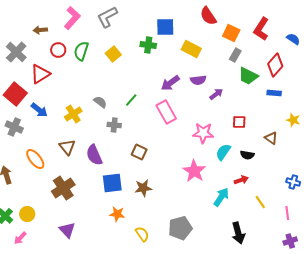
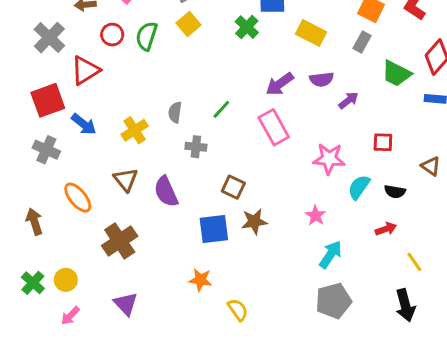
green cross: (148, 45) -> (247, 27), turned 35
yellow square: (113, 54) -> (188, 24), moved
gray rectangle: (235, 55) -> (362, 42), moved
red square: (15, 94) -> (48, 100), turned 30
gray semicircle: (100, 102) -> (175, 112), turned -120
pink star: (194, 171) -> (316, 216), size x0.6
blue square: (112, 183) -> (214, 229), moved
brown star: (143, 188) -> (254, 222), moved
cyan arrow: (221, 197) -> (331, 254), moved
gray pentagon: (180, 228) -> (334, 301), moved
black arrow: (238, 233) -> (405, 305), moved
pink arrow: (20, 238) -> (70, 316), moved

